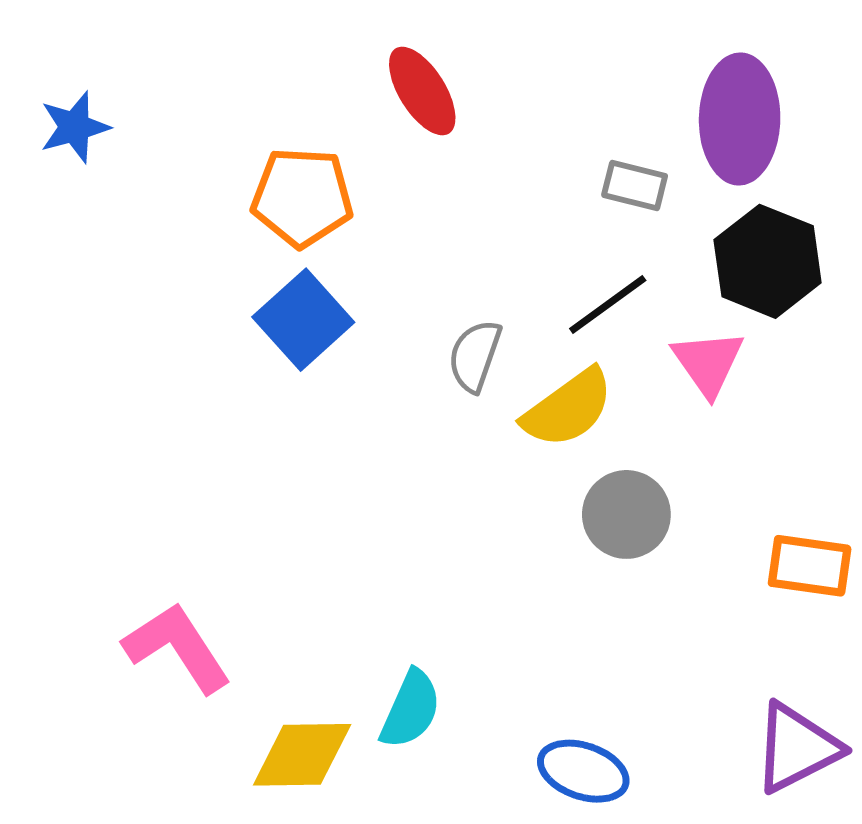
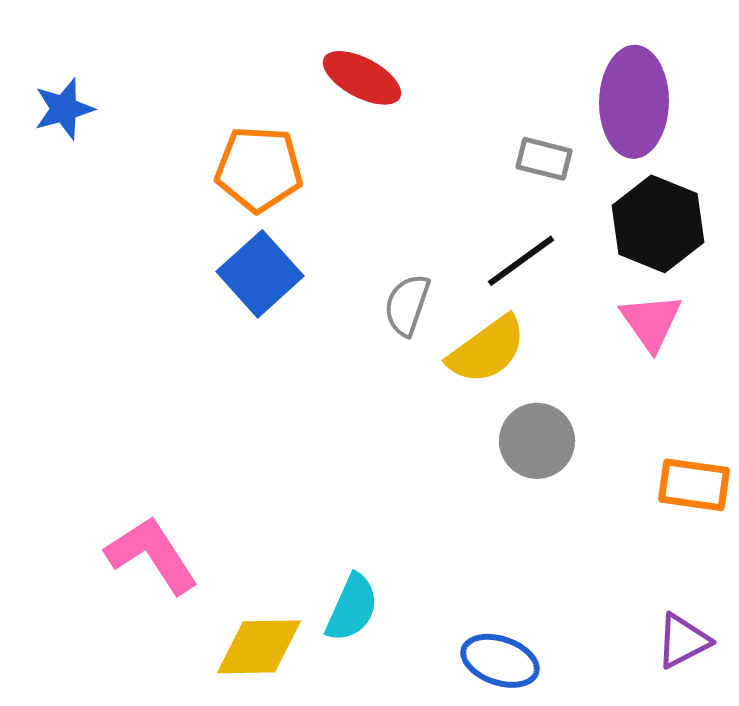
red ellipse: (422, 91) -> (362, 78), turned -30
pink triangle: (708, 363) -> (651, 322), moved
purple triangle: (797, 748) -> (683, 641), size x0.7

